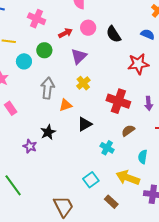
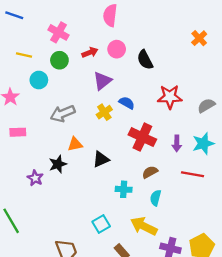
blue semicircle: (148, 34) -> (127, 103), moved
green circle: (44, 50) -> (59, 60), moved
gray arrow: (48, 88) -> (63, 114), turned -125
orange triangle: (66, 105) -> (75, 144), moved
pink rectangle: (11, 108) -> (18, 132), turned -64
cyan cross: (107, 148) -> (124, 189), turned -32
cyan semicircle: (143, 157) -> (156, 198), moved

